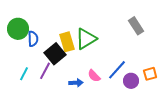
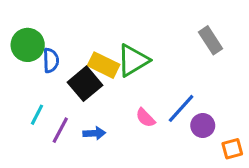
yellow rectangle: (67, 42) -> (104, 65), turned -48
purple line: (45, 71) -> (60, 130), moved
orange square: (150, 74) -> (232, 149), moved
blue arrow: (76, 83) -> (94, 133), moved

